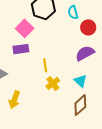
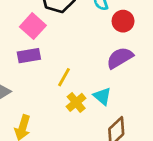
yellow line: (45, 65) -> (64, 77), turned 40
cyan triangle: (80, 81) -> (102, 96), moved

